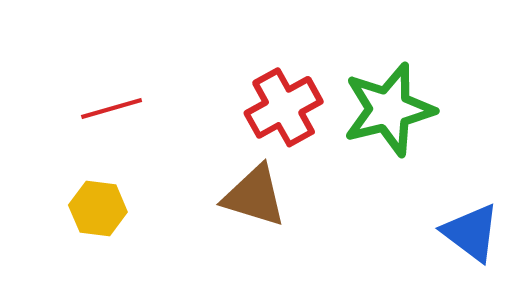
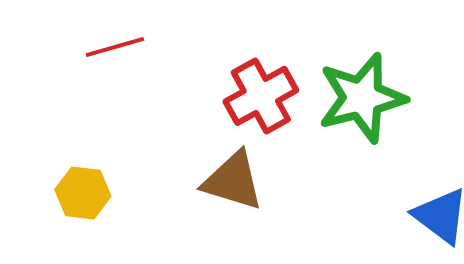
red line: (112, 108) -> (115, 47), moved

